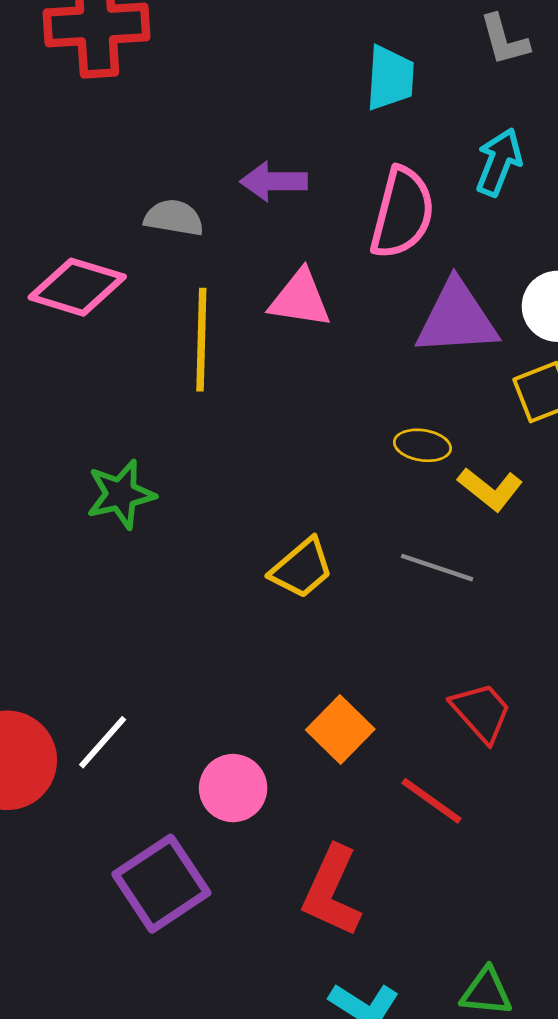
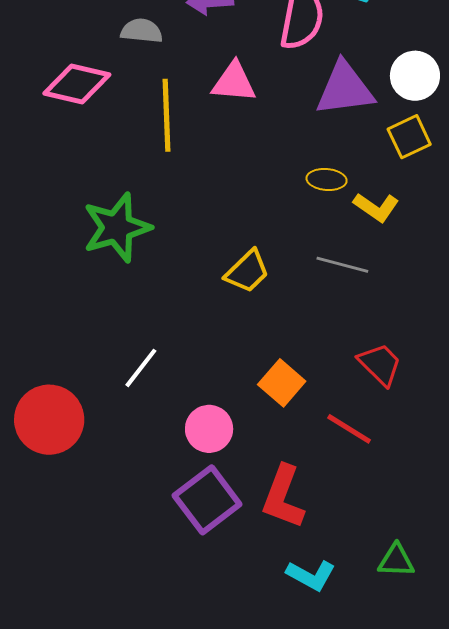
green star: (121, 494) -> (117, 228), size x1.4
white line: (103, 742) -> (141, 368), moved
purple square: (161, 884) -> (207, 500), moved

